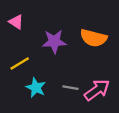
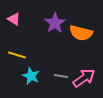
purple star: (54, 41) -> (55, 23), moved, turned -30
yellow line: (20, 63) -> (17, 55), turned 48

